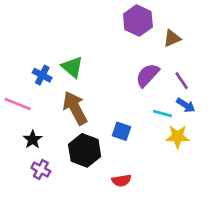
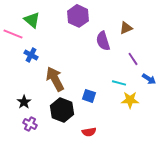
purple hexagon: (138, 21) -> (78, 16), moved
green triangle: (72, 67) -> (32, 20), moved
purple semicircle: (147, 75) -> (103, 41), moved, turned -60
pink line: (18, 104) -> (13, 34), moved
blue arrow: (186, 105) -> (149, 79), moved

